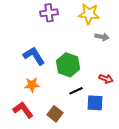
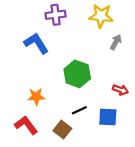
gray arrow: (102, 37) -> (116, 42), turned -72
blue L-shape: (34, 56) -> (36, 43), moved
black line: (76, 91) -> (79, 110), moved

